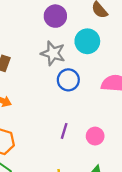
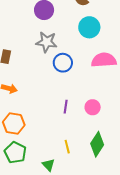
cyan circle: (87, 41) -> (89, 27), moved

